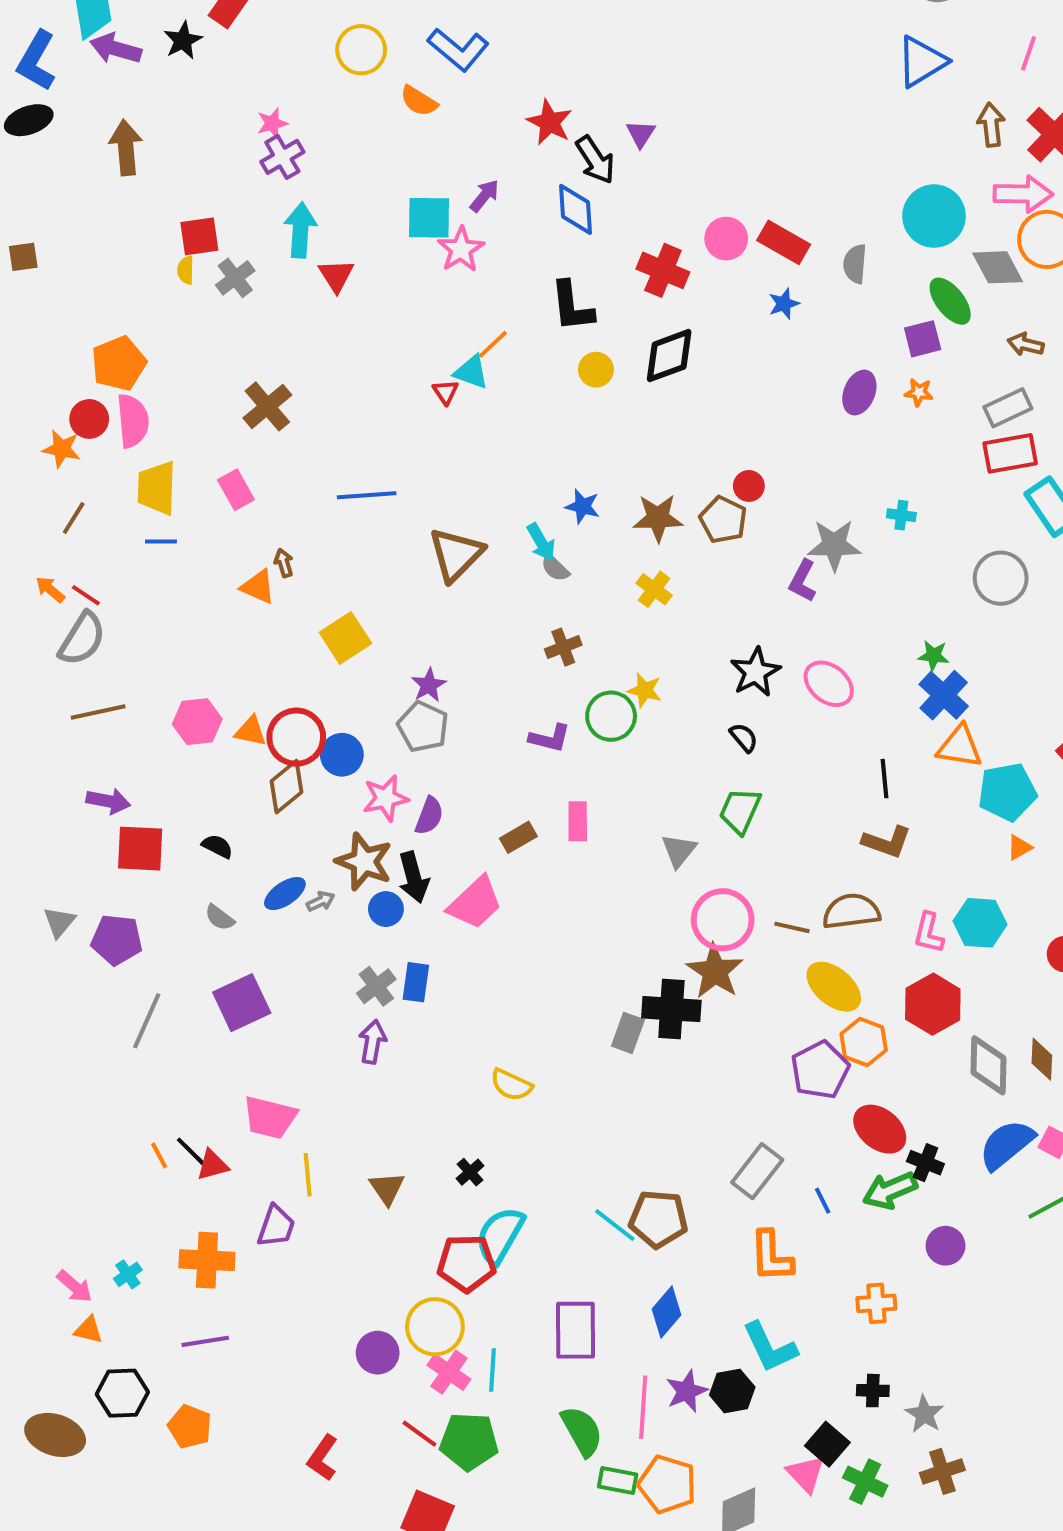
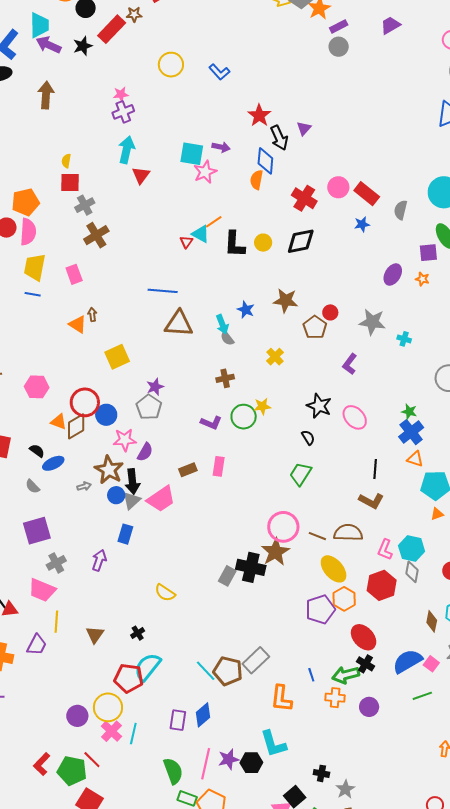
blue L-shape: (458, 49) -> (219, 72), size x0.7
orange semicircle: (419, 101) -> (257, 180), moved, turned 60
purple arrow: (484, 196) -> (221, 147), turned 54
red square: (199, 236) -> (70, 183), moved
gray cross: (235, 278) -> (85, 205), moved
black L-shape: (572, 306) -> (235, 244), moved
blue line: (367, 495) -> (163, 291), moved
brown star: (658, 518) -> (286, 301), moved
gray star: (834, 545) -> (372, 322), moved
brown triangle: (456, 554) -> (179, 324), turned 40
black star: (755, 672) -> (319, 406), turned -30
yellow star: (645, 690) -> (262, 406), turned -30
orange triangle: (251, 731) -> (59, 422), moved
orange triangle: (960, 747) -> (415, 459), size x0.7
gray triangle: (679, 851) -> (132, 501), moved
blue ellipse: (285, 894) -> (53, 463), moved
gray cross: (376, 986) -> (56, 563), moved
gray diamond: (988, 1065) -> (412, 572), moved, size x0.7
red ellipse: (880, 1129) -> (364, 637), moved
gray rectangle: (757, 1171) -> (256, 660), moved
orange cross: (876, 1303) -> (335, 698), moved
blue diamond: (667, 1312) -> (203, 715), moved
purple rectangle: (576, 1330) -> (178, 720), size x0.7
green pentagon: (469, 1441) -> (72, 771), moved

